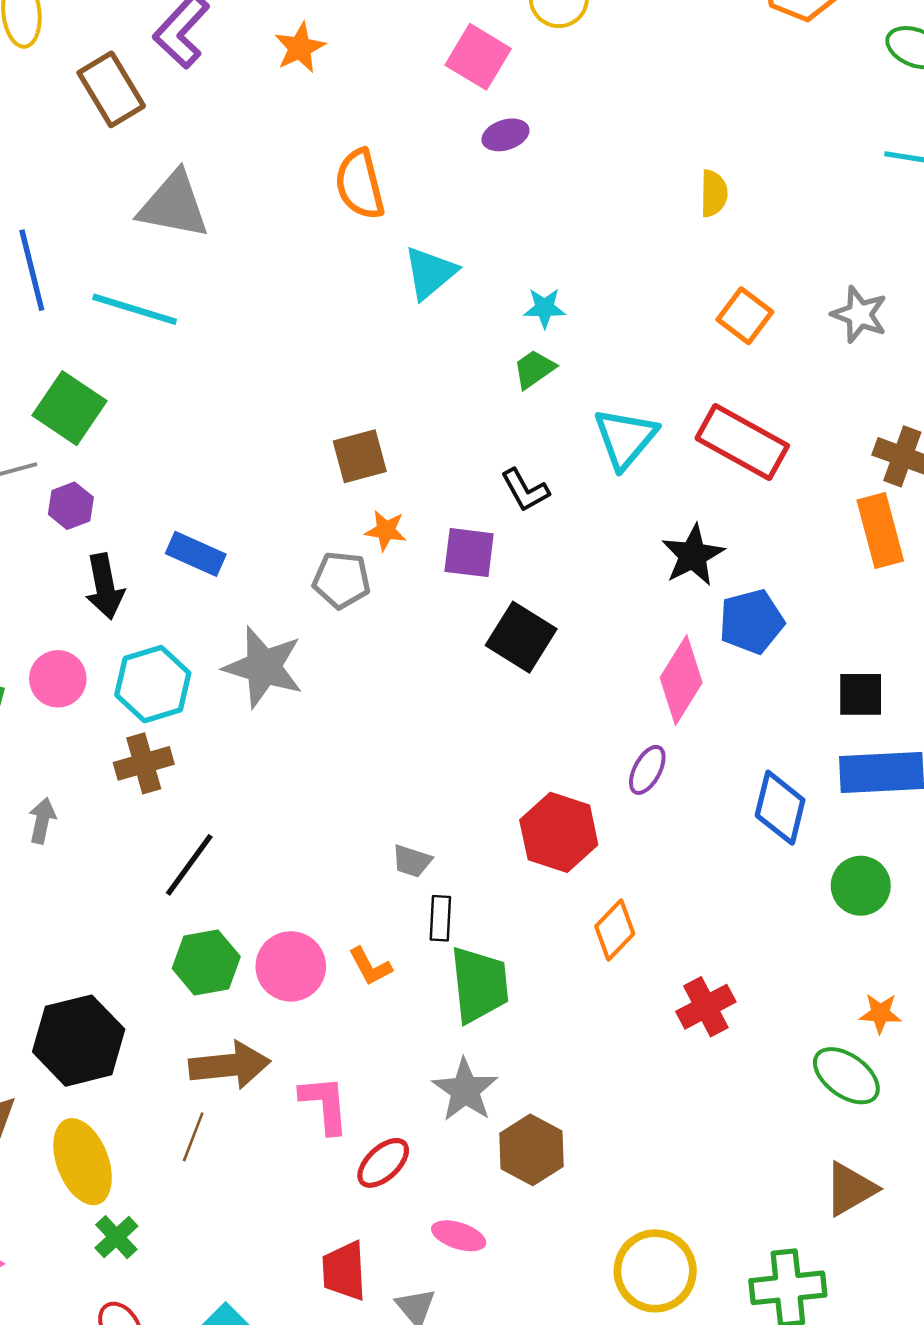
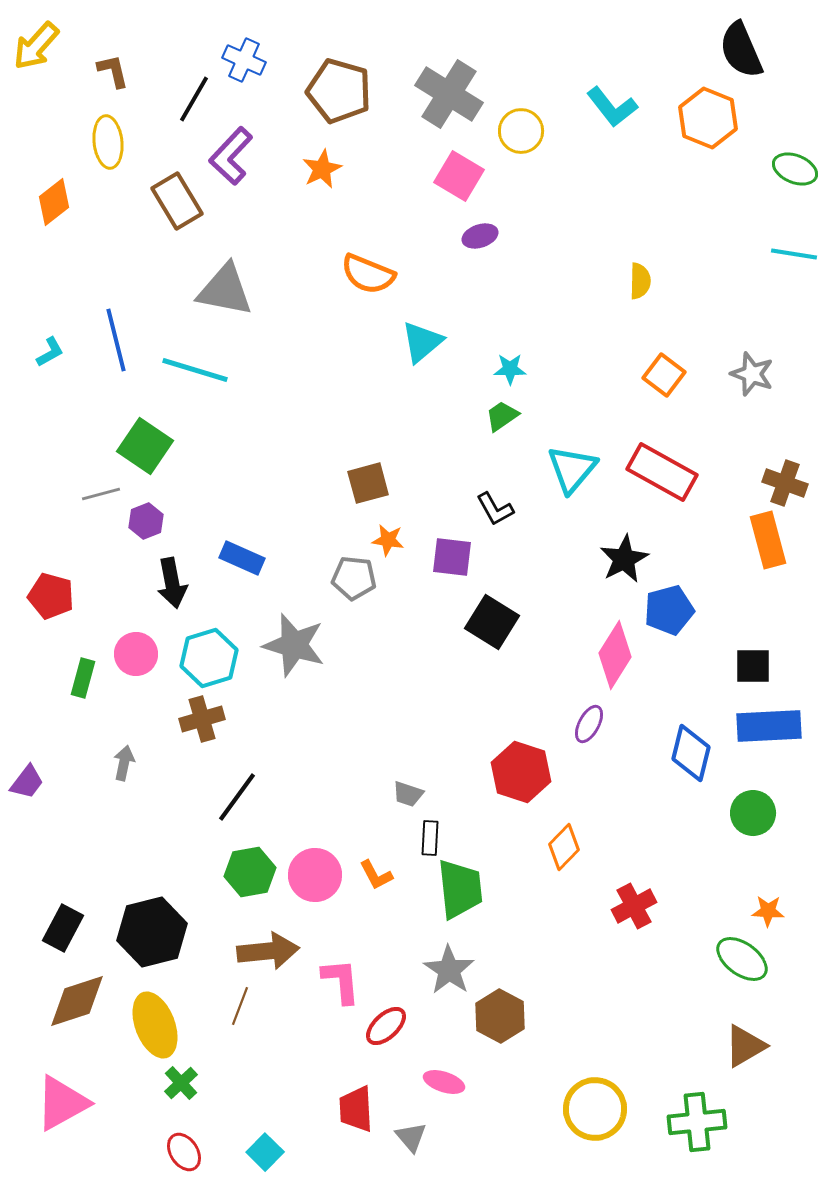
orange semicircle: (360, 184) -> (368, 274), turned -54

